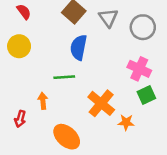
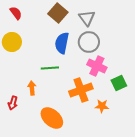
gray circle: (143, 27) -> (89, 42), moved
pink cross: (139, 69) -> (97, 66), moved
orange cross: (101, 103) -> (81, 90), turned 30

